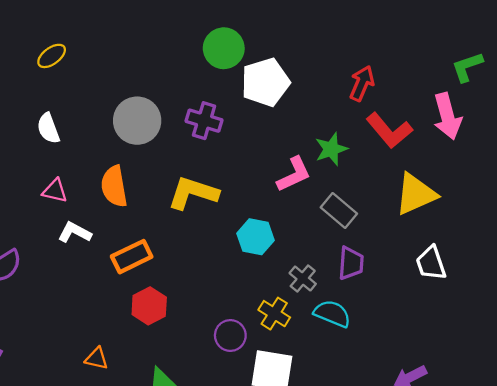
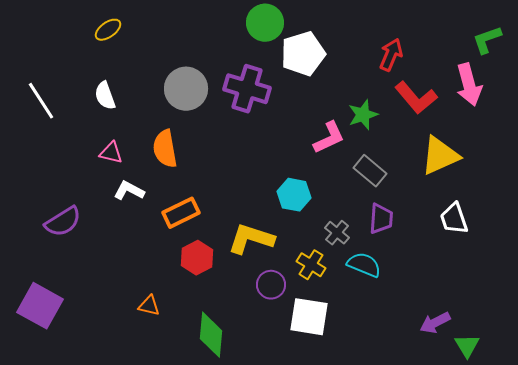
purple cross: (204, 121) -> (247, 89), size x1.4
yellow L-shape: (193, 193) -> (251, 239), moved

